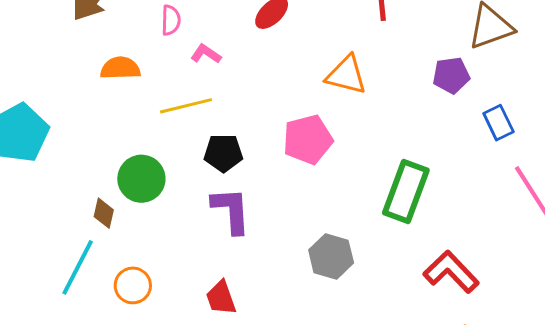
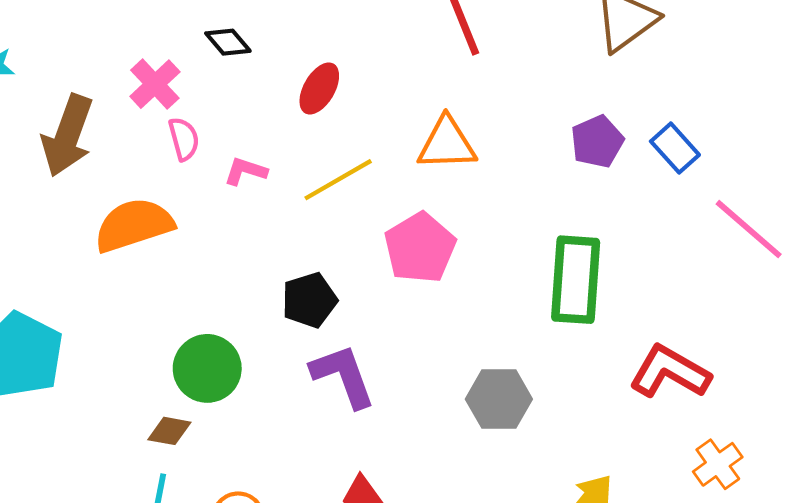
orange semicircle: (120, 68) -> (134, 225), size x1.4
purple pentagon: (451, 75) -> (597, 142), moved
yellow line: (186, 106) -> (338, 180), moved
brown diamond: (104, 213) -> (169, 431), turned -76

